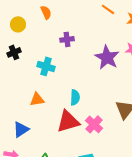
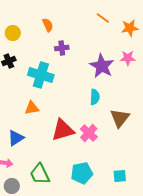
orange semicircle: (46, 12) -> (48, 25), moved
cyan cross: (46, 66) -> (41, 75), size x1.4
cyan semicircle: (75, 97) -> (95, 97), moved

